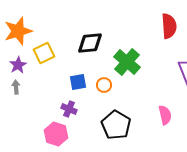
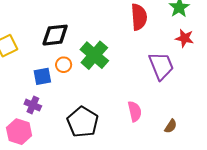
orange circle: (104, 85) -> (64, 65), moved

